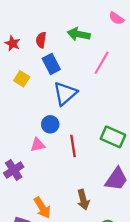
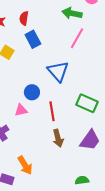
green arrow: (79, 34) -> (72, 13), moved
blue triangle: (65, 94) -> (58, 71), moved, turned -30
brown arrow: (83, 200) -> (58, 138), moved

